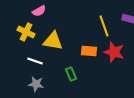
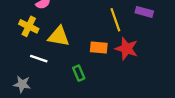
gray star: (36, 84) -> (22, 84), moved

